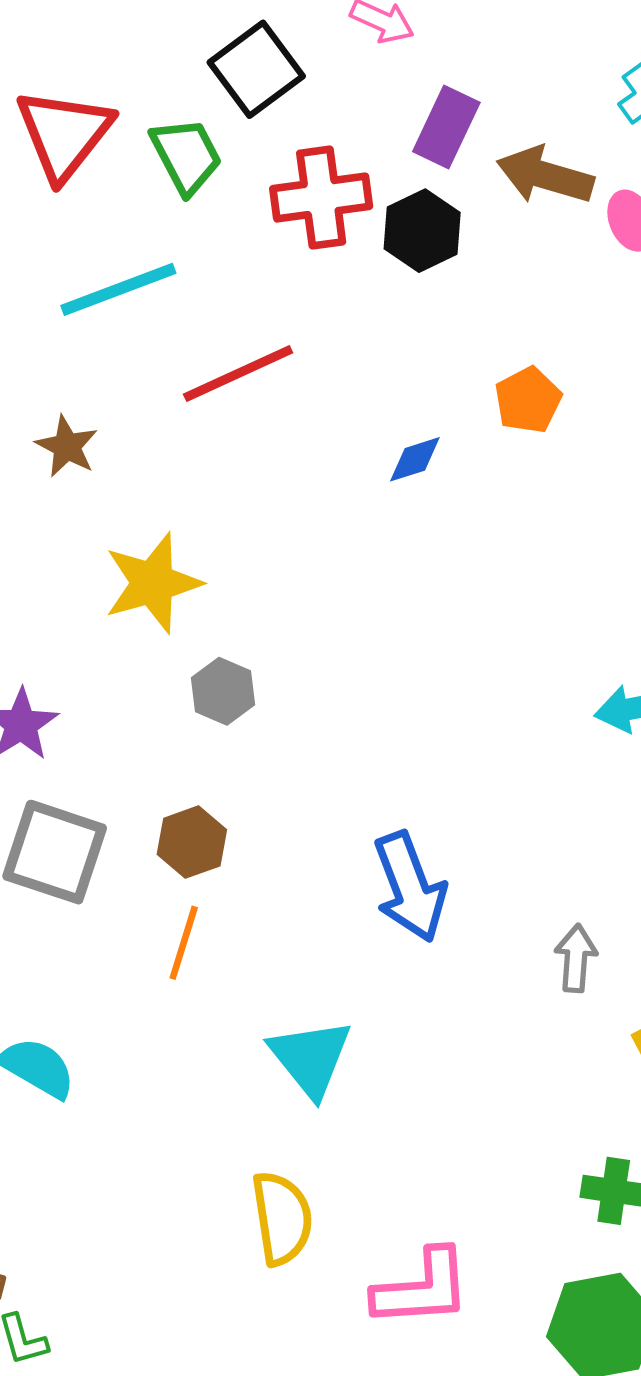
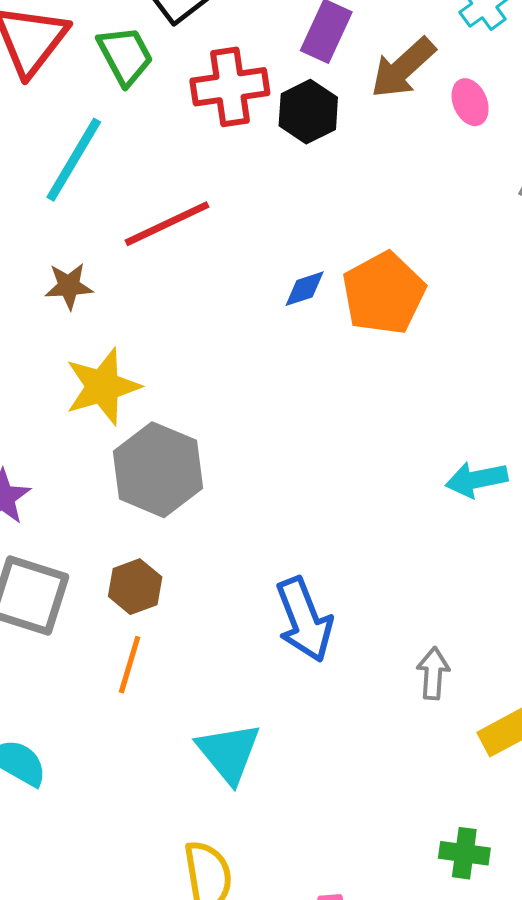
brown arrow: (545, 175) -> (403, 68), turned -58
cyan line: (118, 289) -> (74, 160), turned -38
orange pentagon: (528, 400) -> (384, 293), moved, size x1.6
brown star: (67, 446) -> (69, 286), moved, turned -30
gray hexagon: (223, 691) -> (158, 470), size x1.8

